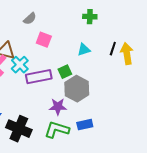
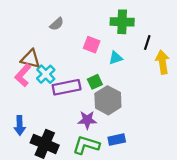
green cross: (90, 17) -> (122, 22), size x1.5
pink square: (44, 40) -> (92, 45), moved
black line: (113, 49) -> (147, 43), moved

